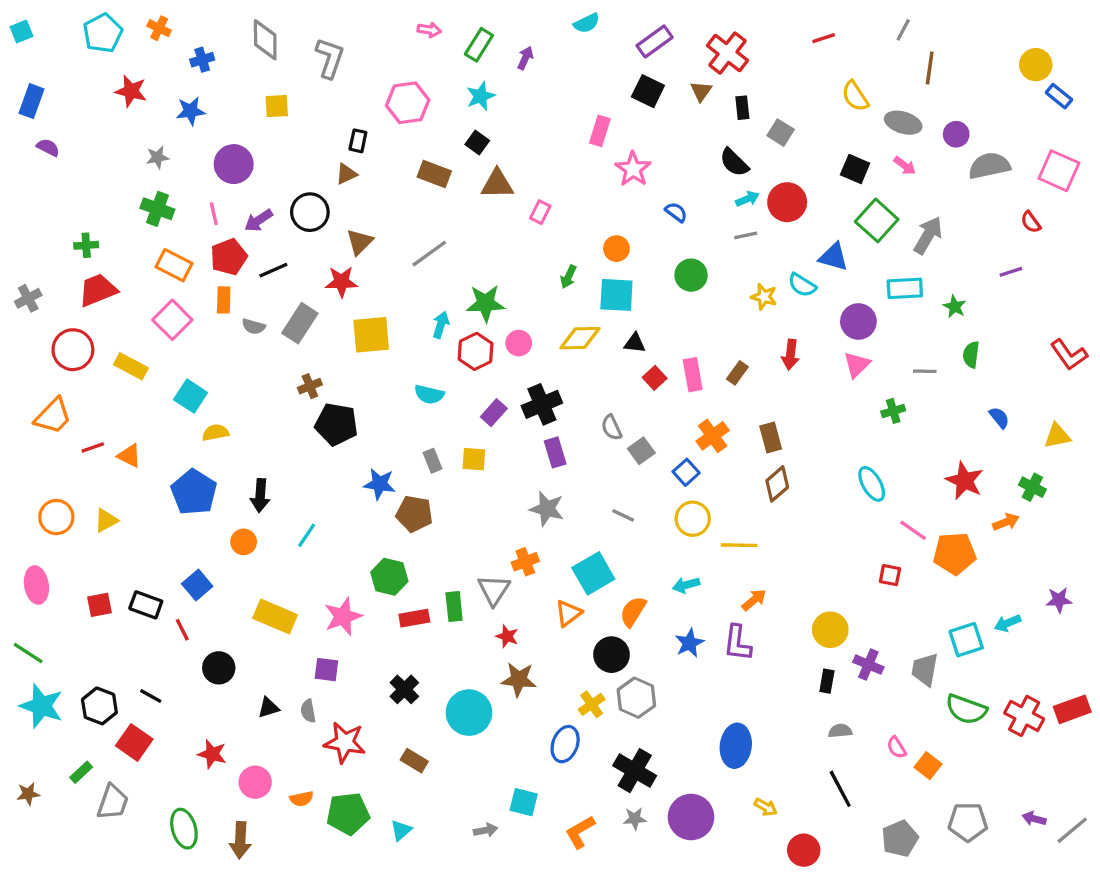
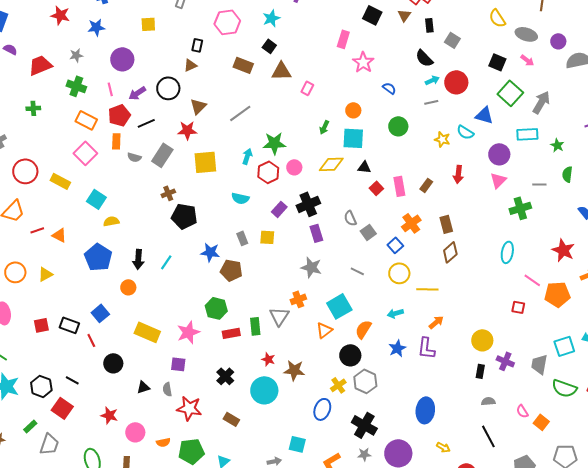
red trapezoid: (98, 290) -> (40, 65), moved
green cross: (893, 411) -> (520, 208), size x1.5
cyan ellipse: (872, 484) -> (507, 252), turned 40
cyan line: (307, 535) -> (166, 262), moved
red star: (507, 636) -> (268, 359), moved

